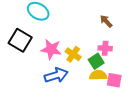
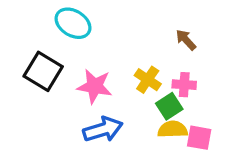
yellow cross: (73, 54) -> (148, 80), moved

